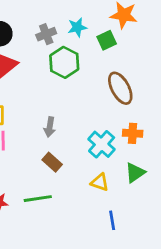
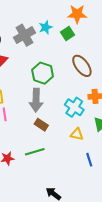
gray cross: (46, 34) -> (24, 35), size x1.5
green hexagon: (64, 62) -> (43, 73), moved
gray arrow: (50, 127) -> (36, 100), size x1.6

